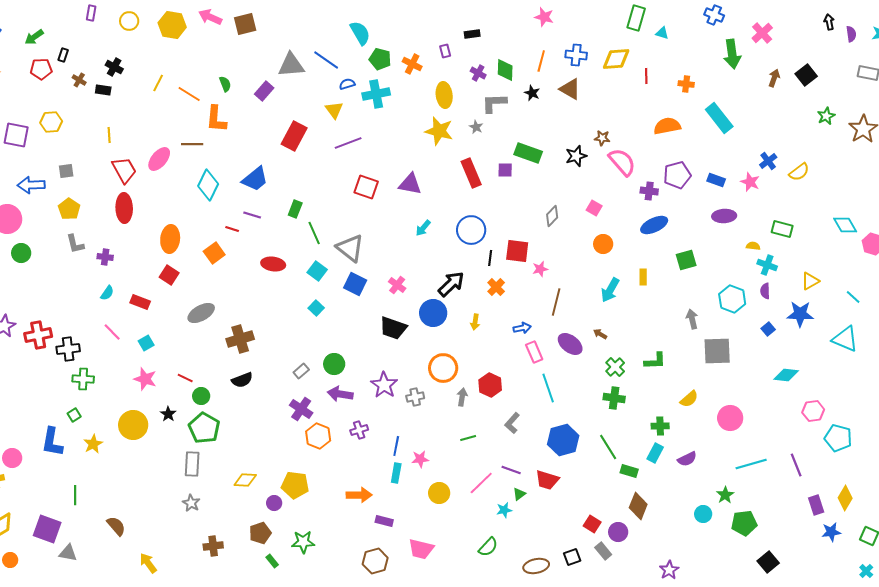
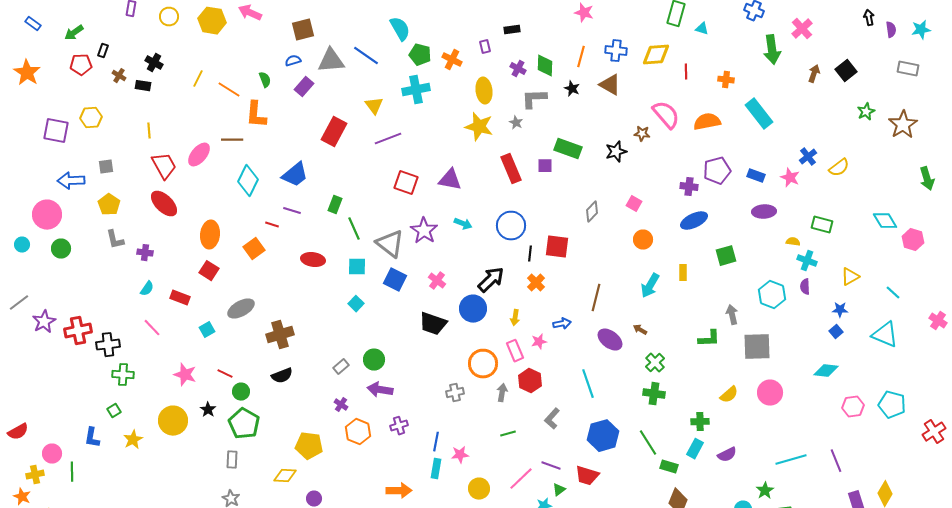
brown square: (245, 24) -> (303, 30), moved
blue semicircle: (347, 84) -> (293, 61), moved
pink semicircle: (622, 162) -> (666, 115), moved
red ellipse: (124, 208) -> (164, 204), turned -44
cyan arrow: (423, 228) -> (463, 224), turned -108
pink star: (540, 269) -> (539, 342), moved
cyan square: (317, 271) -> (357, 267), turned -36
blue star: (800, 314) -> (840, 310), size x0.6
blue square: (768, 329) -> (836, 332), moved
cyan square: (146, 343) -> (207, 330), moved
pink rectangle: (534, 352) -> (515, 351), moved
green L-shape: (655, 361) -> (709, 339), moved
purple star: (384, 385) -> (424, 231), moved
purple cross: (301, 409) -> (341, 405), size x0.6
pink circle: (730, 418) -> (770, 393), moved
cyan pentagon: (838, 438) -> (892, 405), moved
blue L-shape: (52, 442) -> (92, 438), size x0.7
gray rectangle: (192, 464) -> (232, 460), size x0.7
yellow pentagon: (295, 485) -> (309, 446), moved
green line: (75, 495) -> (72, 472), moved

